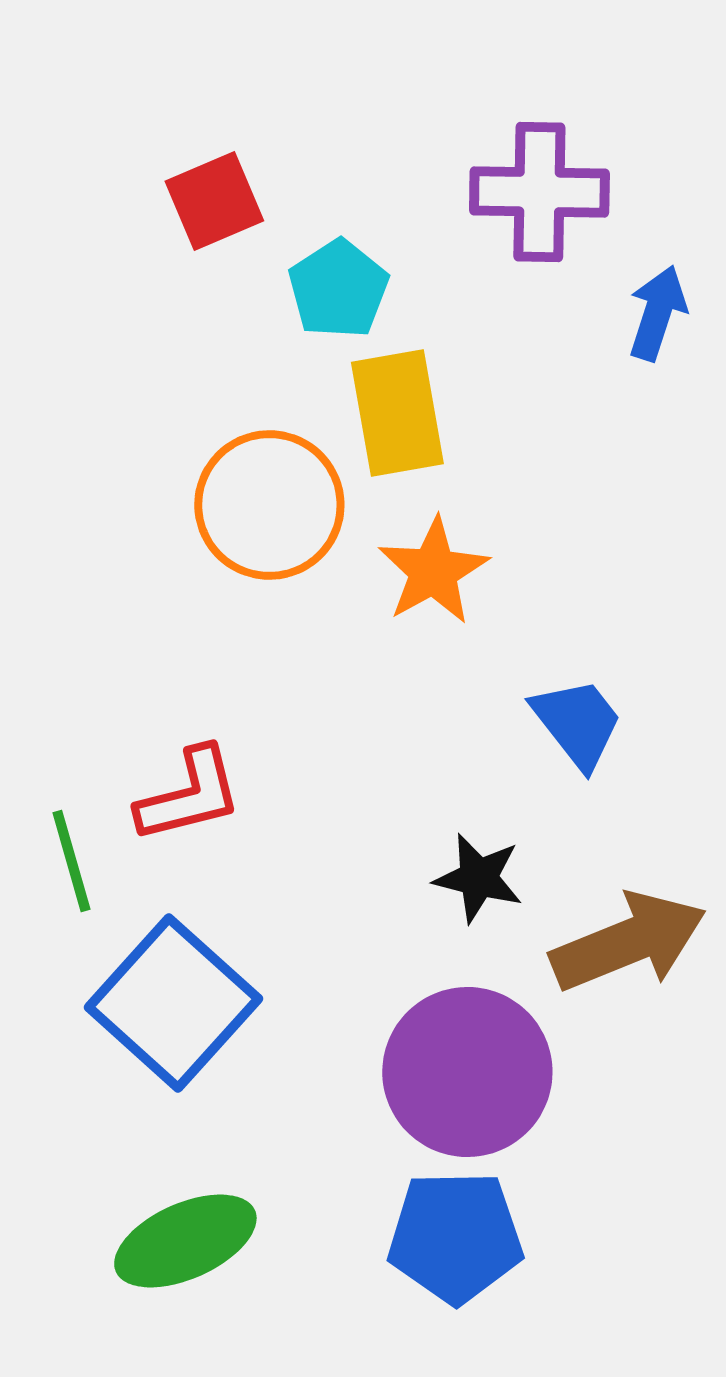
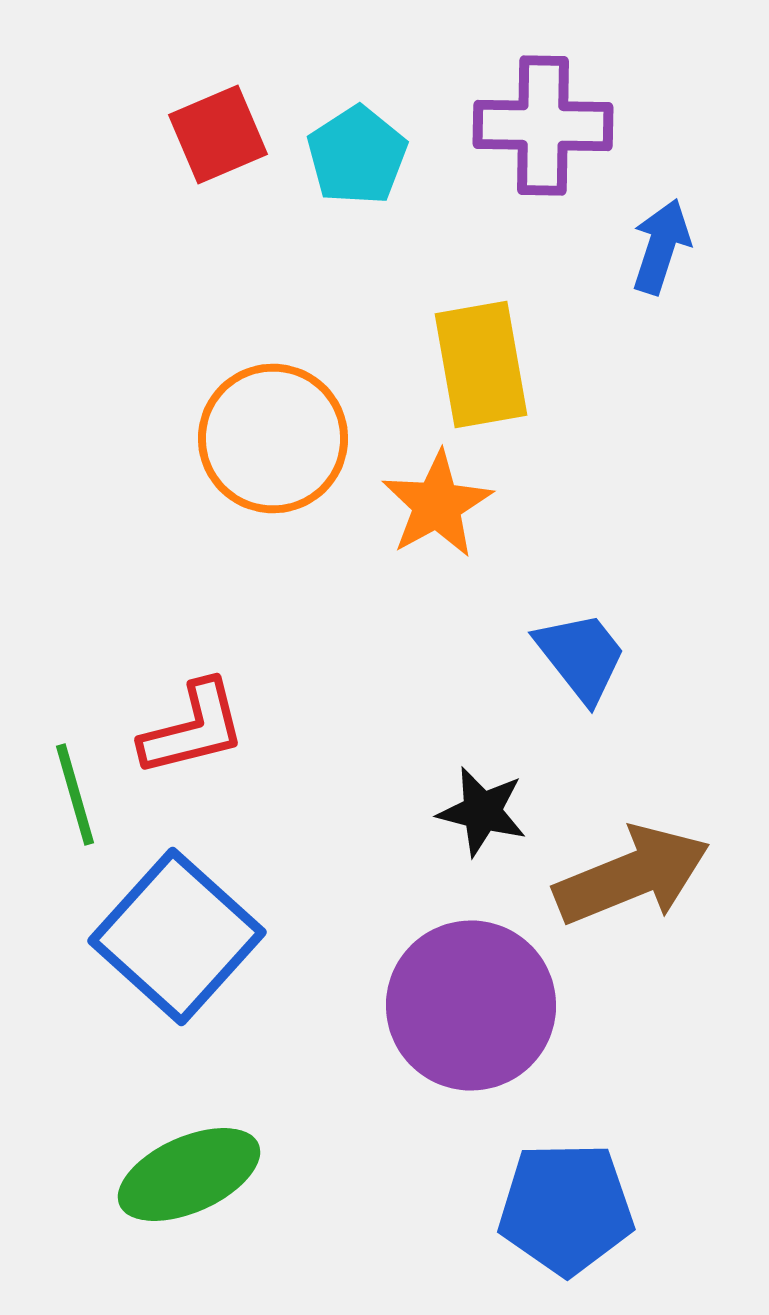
cyan pentagon: (338, 289) -> (357, 156), moved
yellow rectangle: (397, 413) -> (481, 364), moved
blue pentagon: (455, 1237) -> (566, 1208), moved

